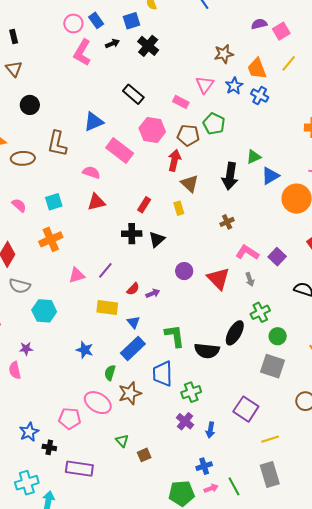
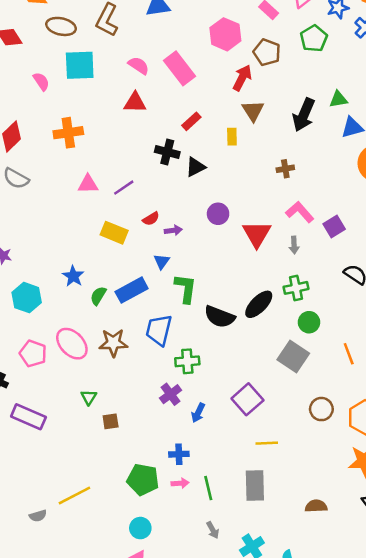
green pentagon: (214, 124) -> (314, 38), moved
pink rectangle: (120, 150) -> (180, 68), moved
cyan square: (54, 202) -> (80, 65), moved, size x1.5
cyan hexagon: (44, 311) -> (27, 298), moved
blue triangle: (133, 322) -> (162, 261), moved
green semicircle: (110, 373) -> (98, 296), moved

